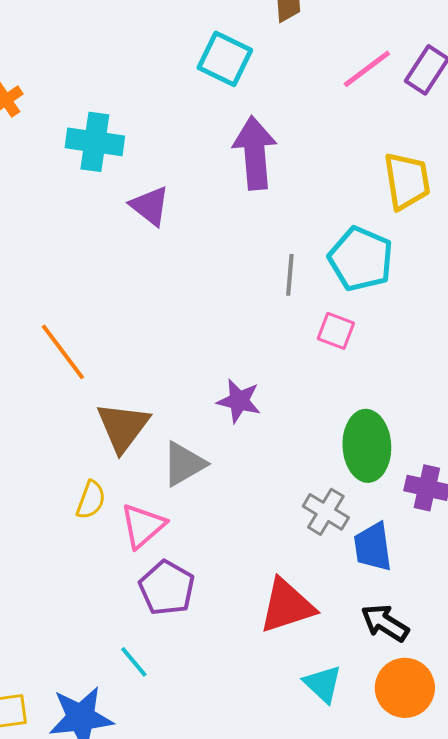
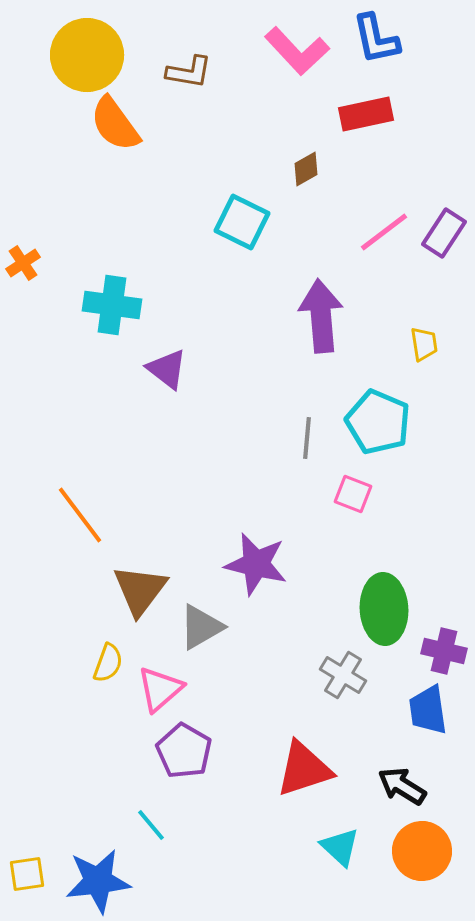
purple arrow: (255, 153) -> (321, 316), moved
yellow trapezoid: (407, 181) -> (424, 344), size x0.6
purple star: (239, 401) -> (256, 564), size x1.4
blue trapezoid: (373, 547) -> (428, 710), moved

